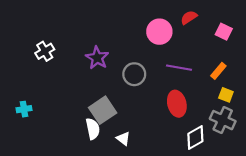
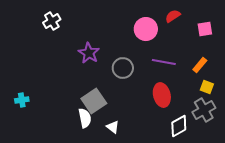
pink square: (224, 32) -> (205, 29), turned -35
white cross: (45, 51) -> (52, 21), moved
gray cross: (223, 120) -> (204, 110), turned 35

